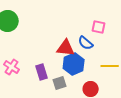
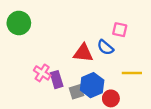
blue hexagon: (74, 64) -> (92, 85), moved
pink cross: (12, 67) -> (42, 73), moved

